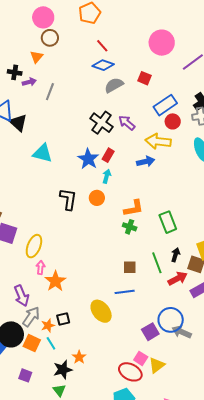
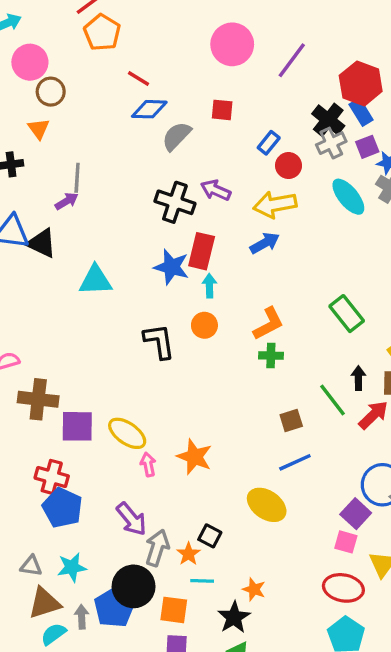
purple arrow: (29, 82) -> (67, 201), moved
blue rectangle: (165, 105) -> (269, 143), size x0.6
red rectangle: (108, 155) -> (202, 251), size x1.5
green rectangle: (168, 222) -> (347, 314), moved
yellow ellipse: (34, 246) -> (127, 433), turned -60
orange star: (55, 281) -> (194, 457), moved
black square: (63, 319) -> (210, 536), turned -32
orange square: (32, 343) -> (174, 610), moved
cyan line: (51, 343) -> (202, 581), turned -40
pink square: (141, 358) -> (346, 542), moved

